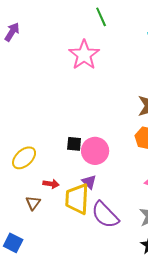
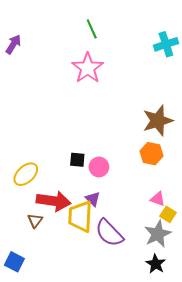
green line: (101, 17) -> (92, 29), moved
pink circle: (95, 151) -> (99, 167), size x0.7
red arrow: (51, 184) -> (54, 201), size x2.0

